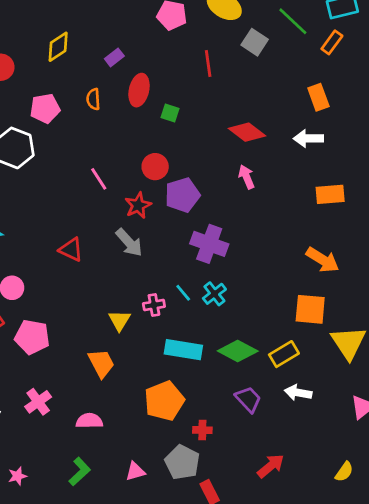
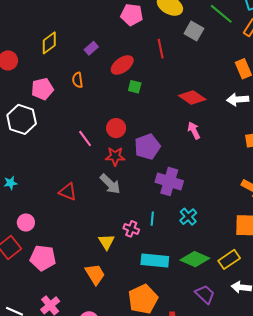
red ellipse: (139, 90) -> (122, 65), moved, turned 45
red circle: (155, 167) -> (116, 128), moved
red star: (138, 205) -> (115, 156), turned 30
cyan line: (183, 293) -> (152, 219), turned 48
cyan cross: (214, 294) -> (188, 217), moved
pink cross: (154, 305) -> (131, 229), turned 35

